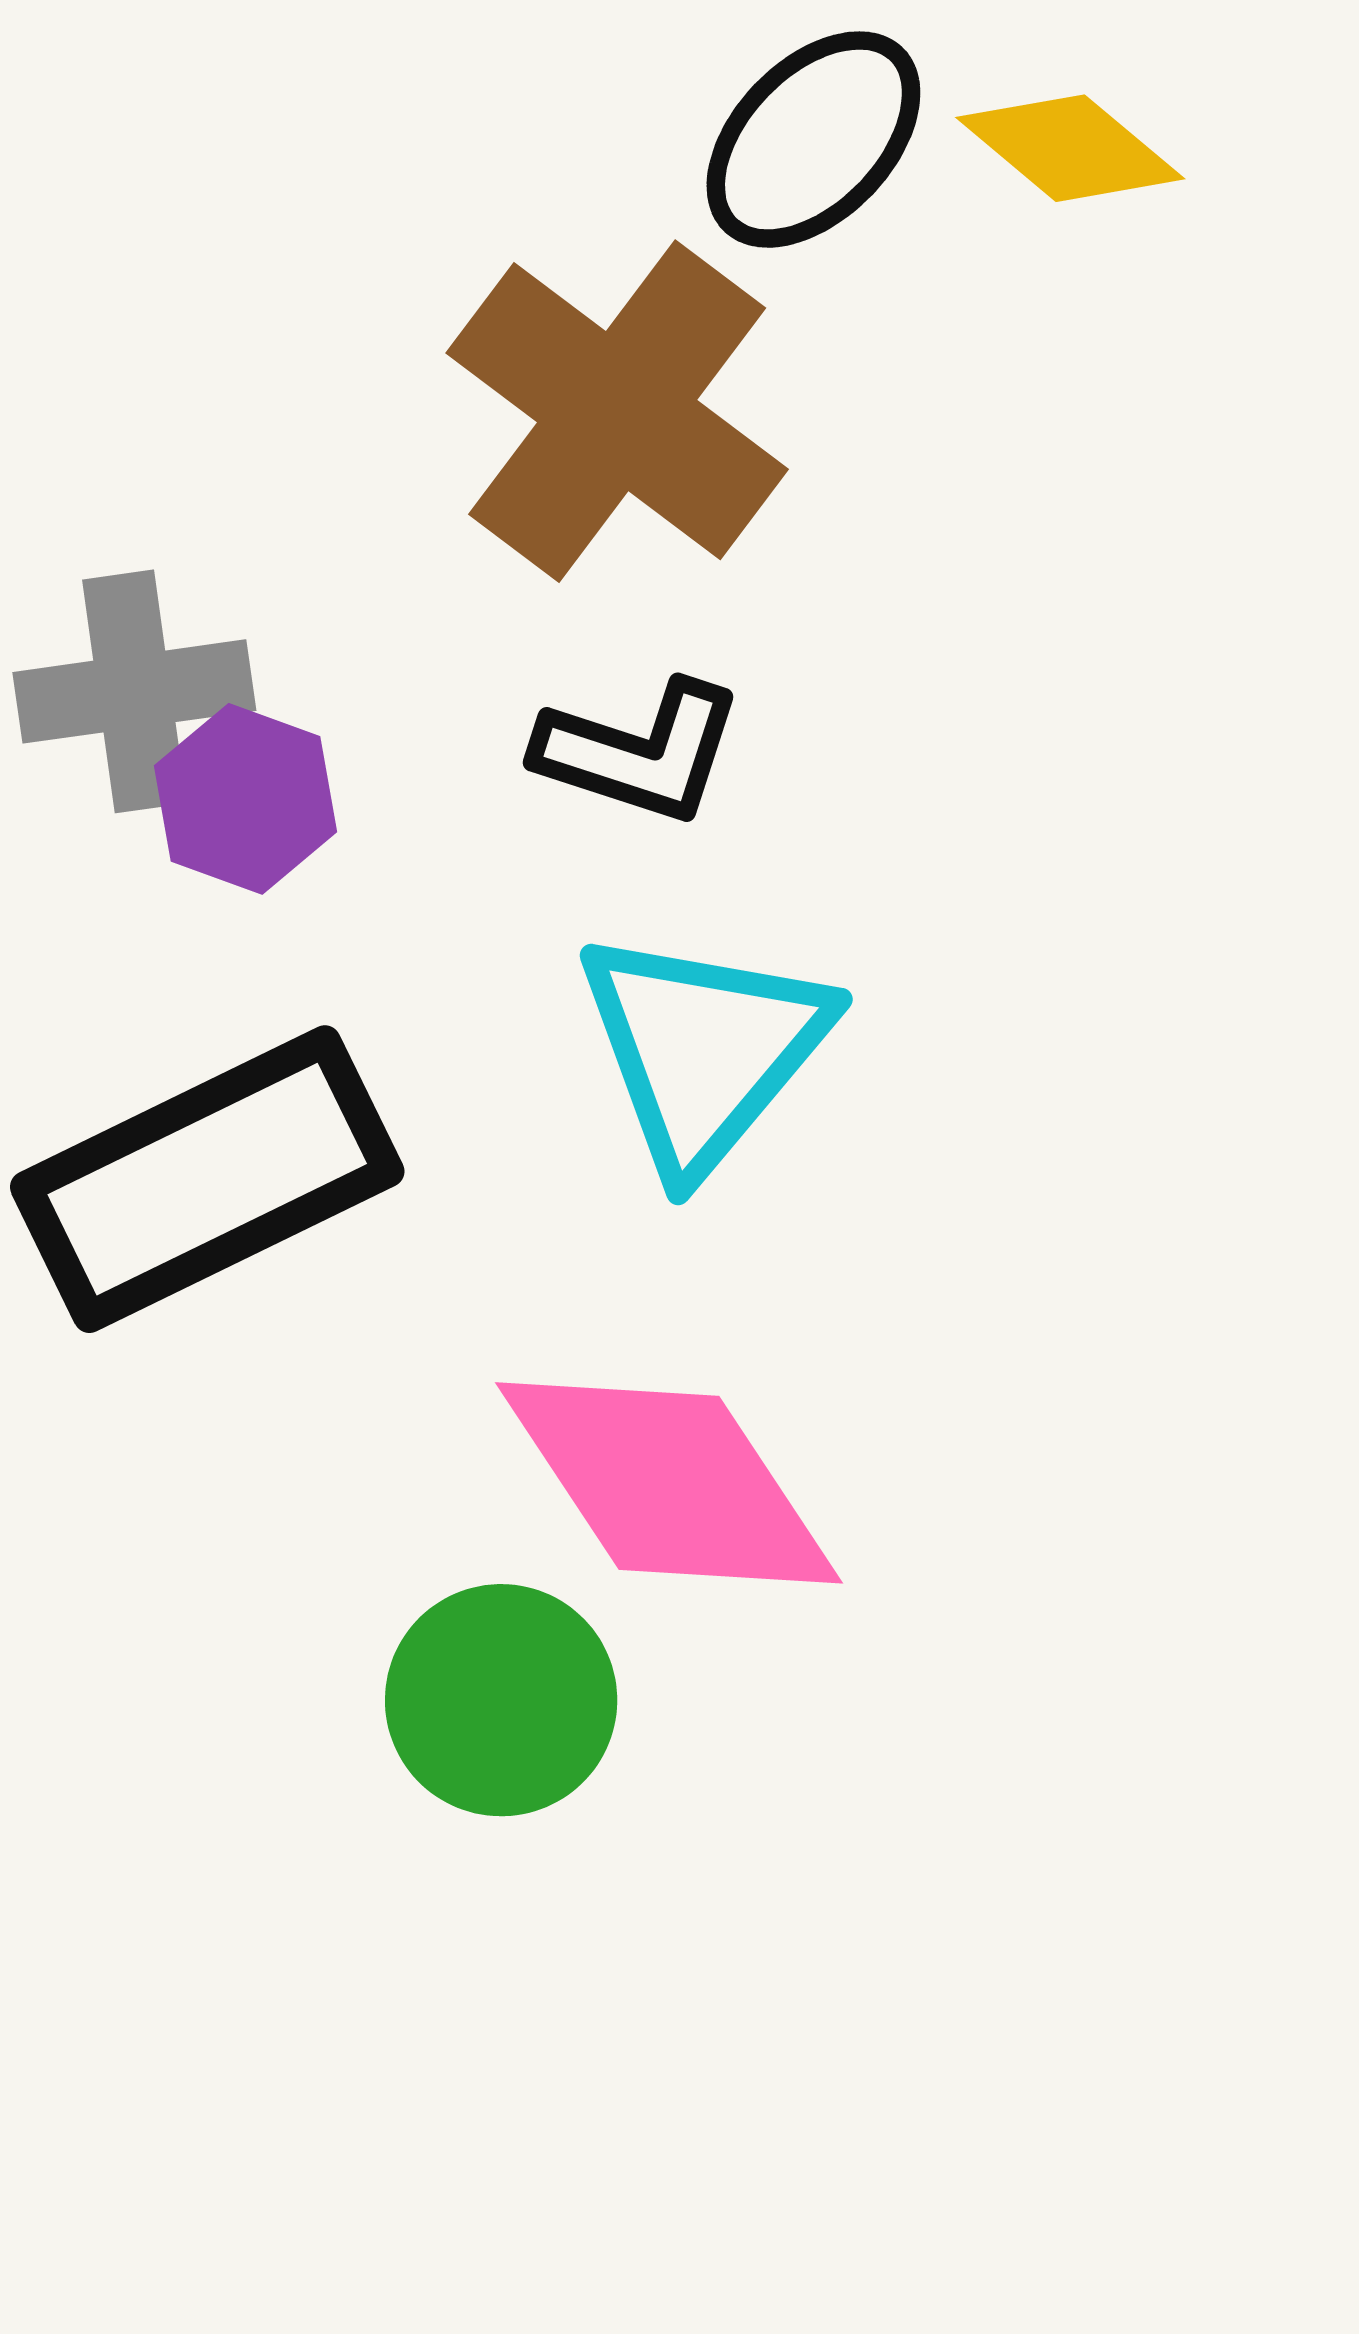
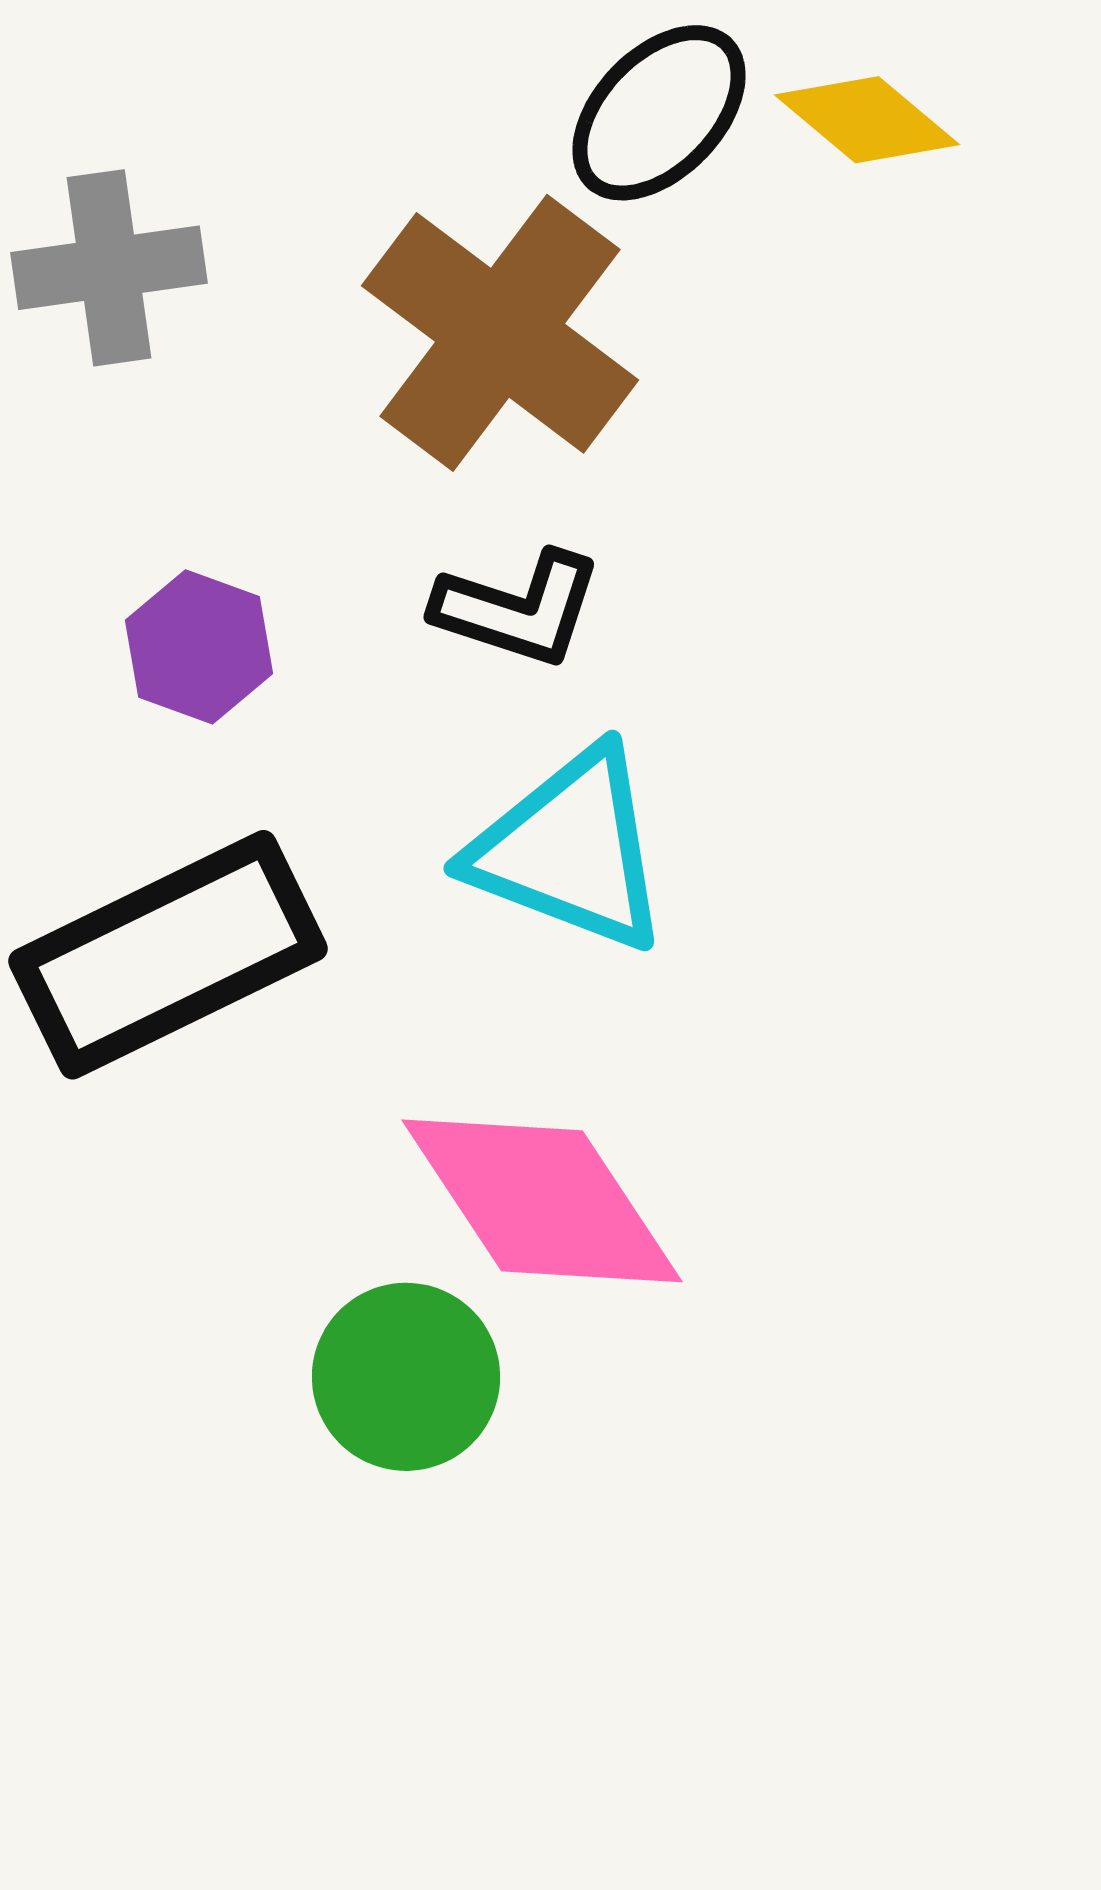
gray cross: (134, 691) -> (109, 268), moved
cyan triangle: (704, 1049) -> (570, 850), turned -49

